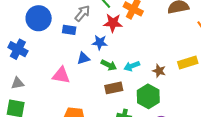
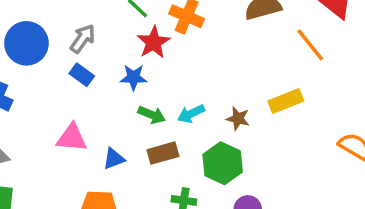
gray arrow: (82, 13) -> (83, 39), moved
red star: (113, 23) -> (154, 42), turned -30
blue rectangle: (69, 30) -> (82, 75), moved, turned 32
blue triangle: (83, 58) -> (114, 159), moved

